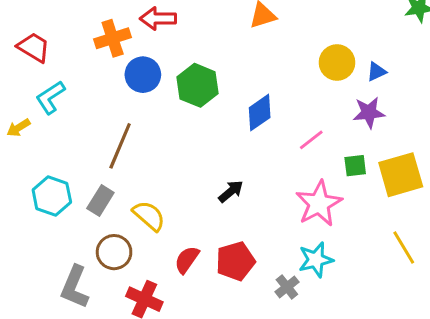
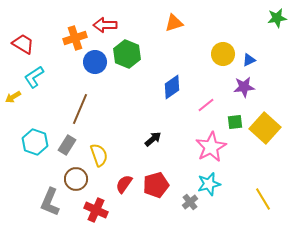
green hexagon: (197, 85) -> (127, 54), moved
yellow square: (401, 175) -> (265, 128), turned -32
yellow semicircle: (149, 216) -> (99, 155), turned 30
yellow line: (404, 248) -> (263, 199), moved

